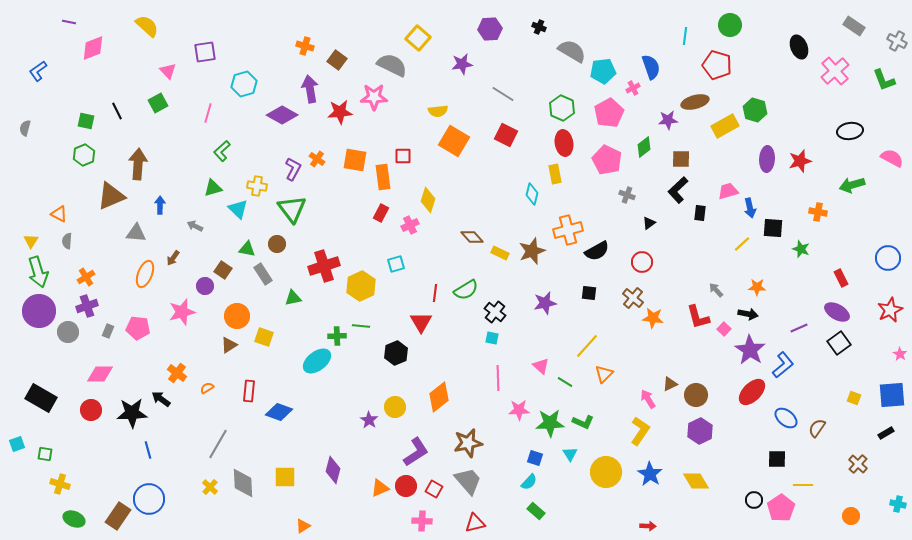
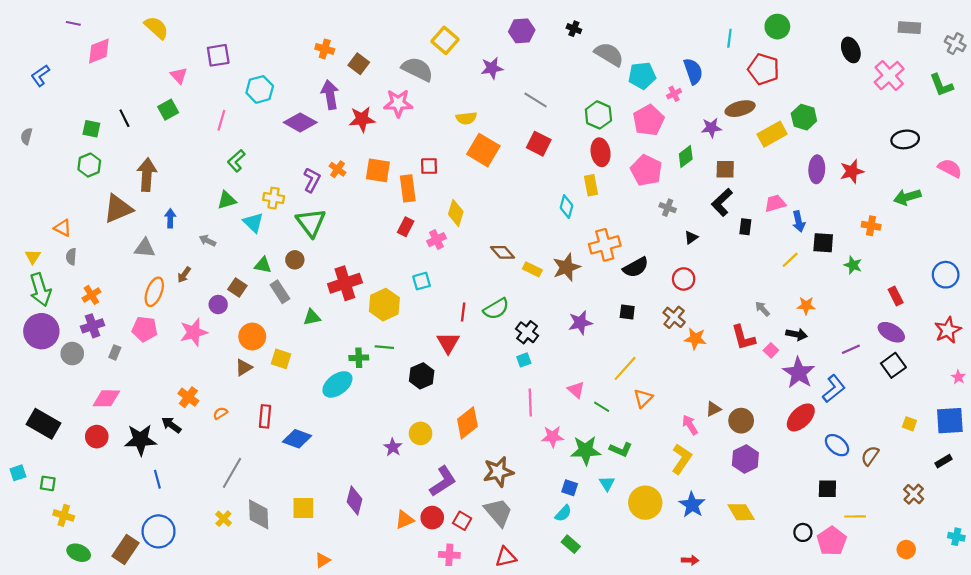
gray rectangle: (854, 26) -> (909, 28), turned -30
pink pentagon: (138, 328) -> (145, 329), moved
cyan square: (492, 338) -> (524, 360), turned -32

